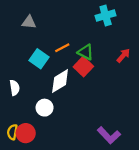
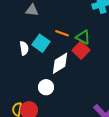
orange line: (62, 48) -> (62, 33), turned 48
white semicircle: (15, 88) -> (24, 48), moved

